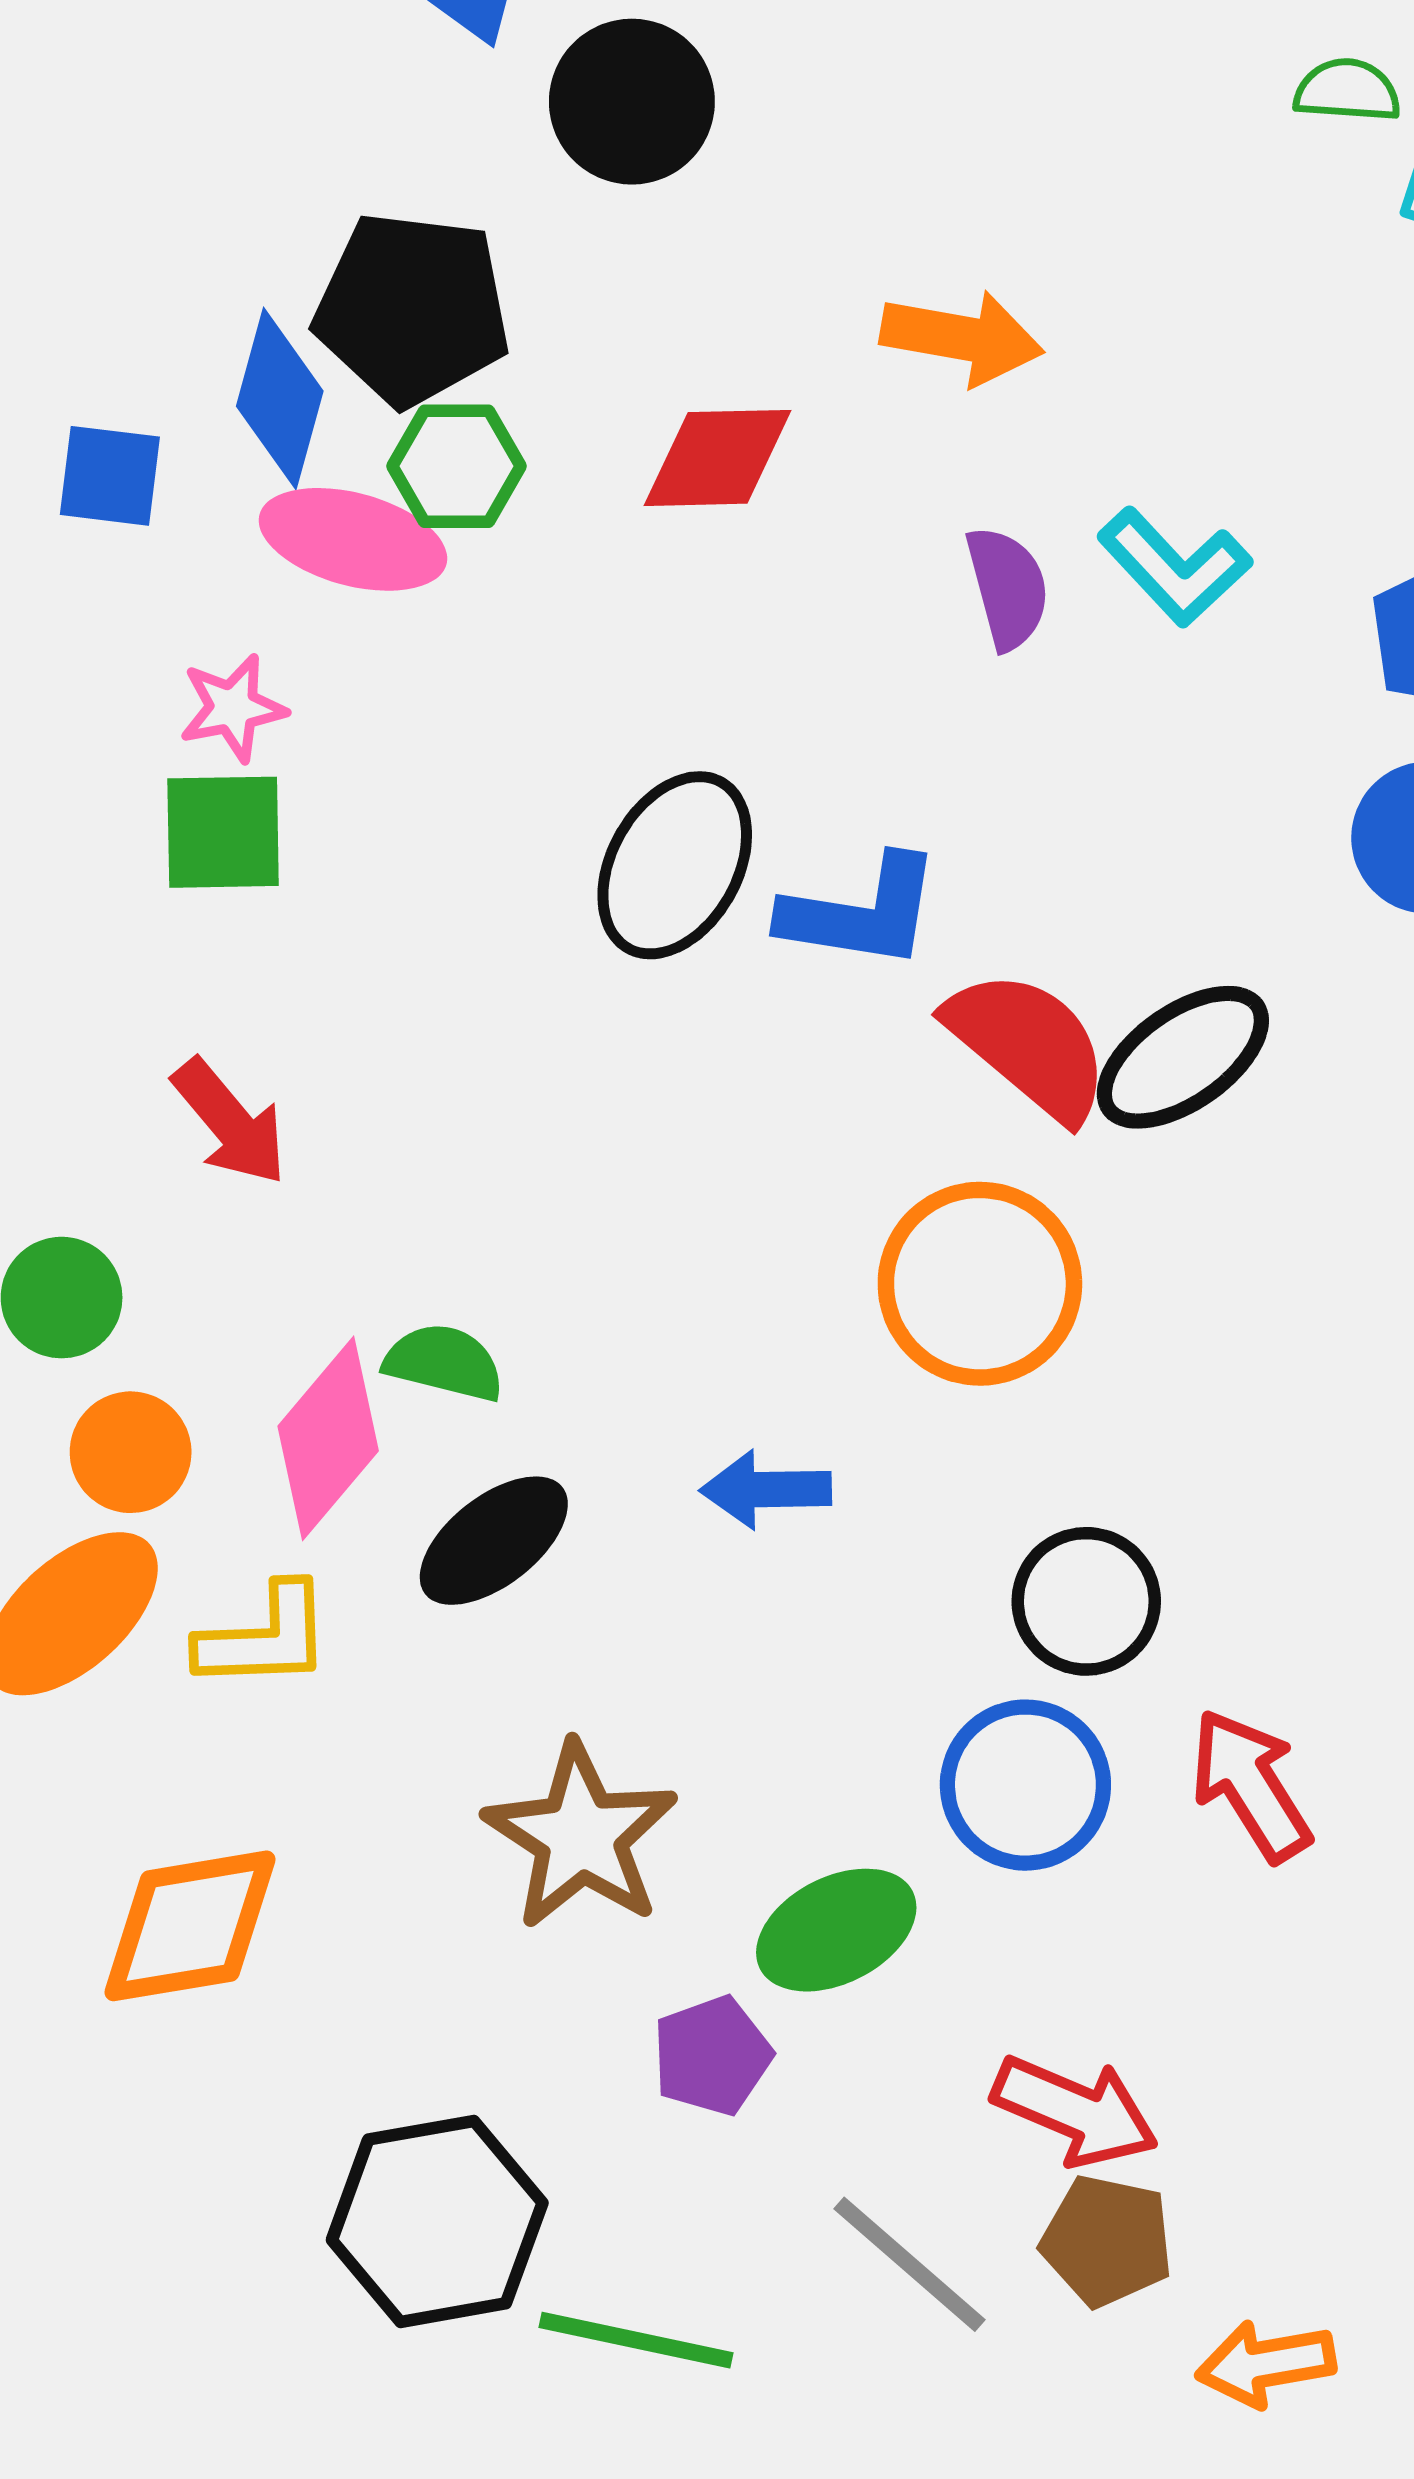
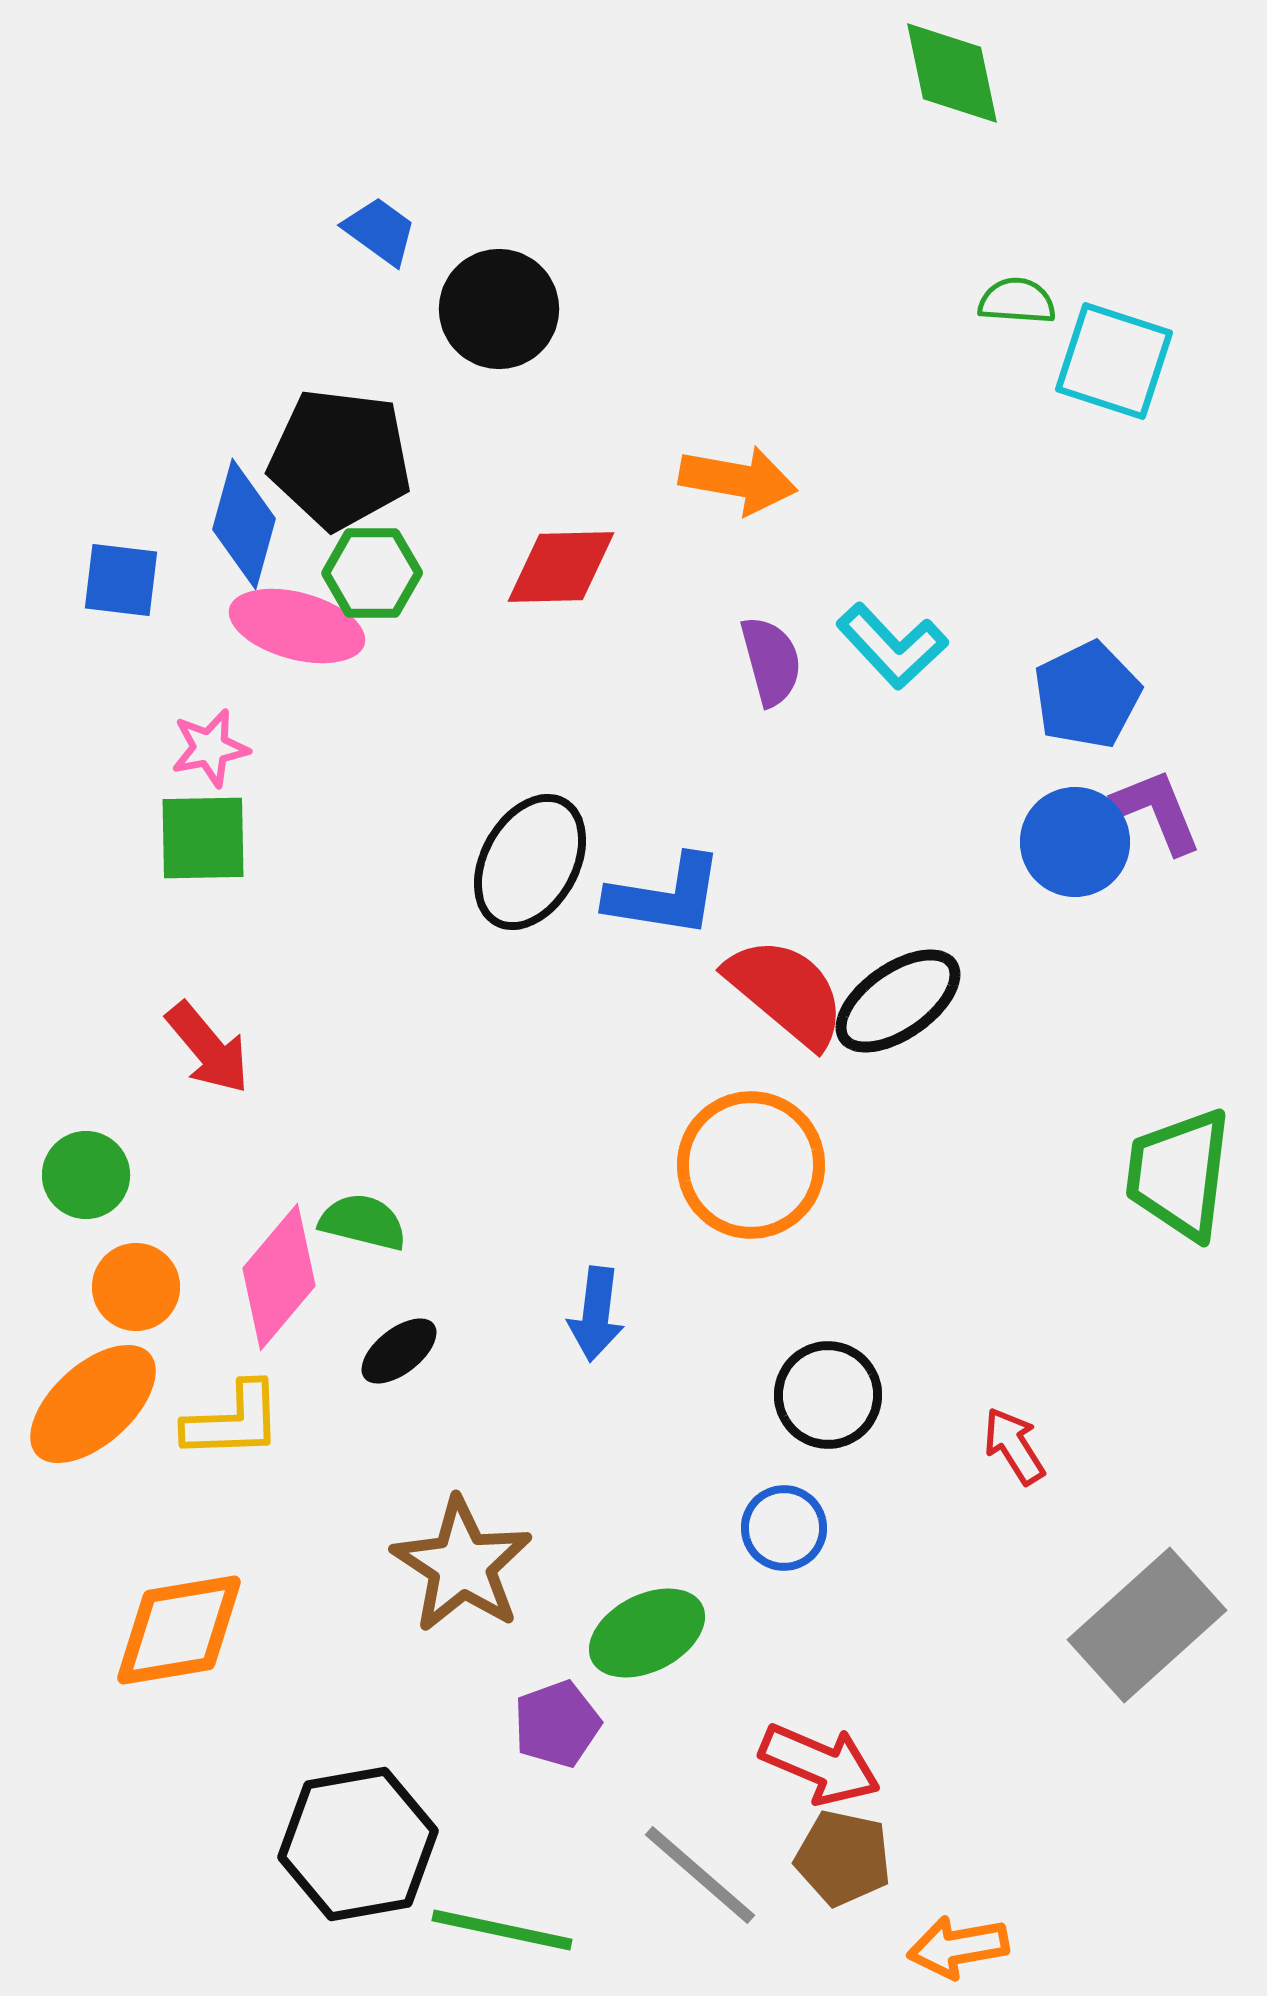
blue arrow: (766, 1490) -> (596, 1314), turned -82
black ellipse: (494, 1541) -> (399, 1351), size x0.7
blue circle: (1025, 1785) -> (784, 1528), size x0.7
red arrow: (1251, 1785) -> (1014, 1446), moved, size x0.7

